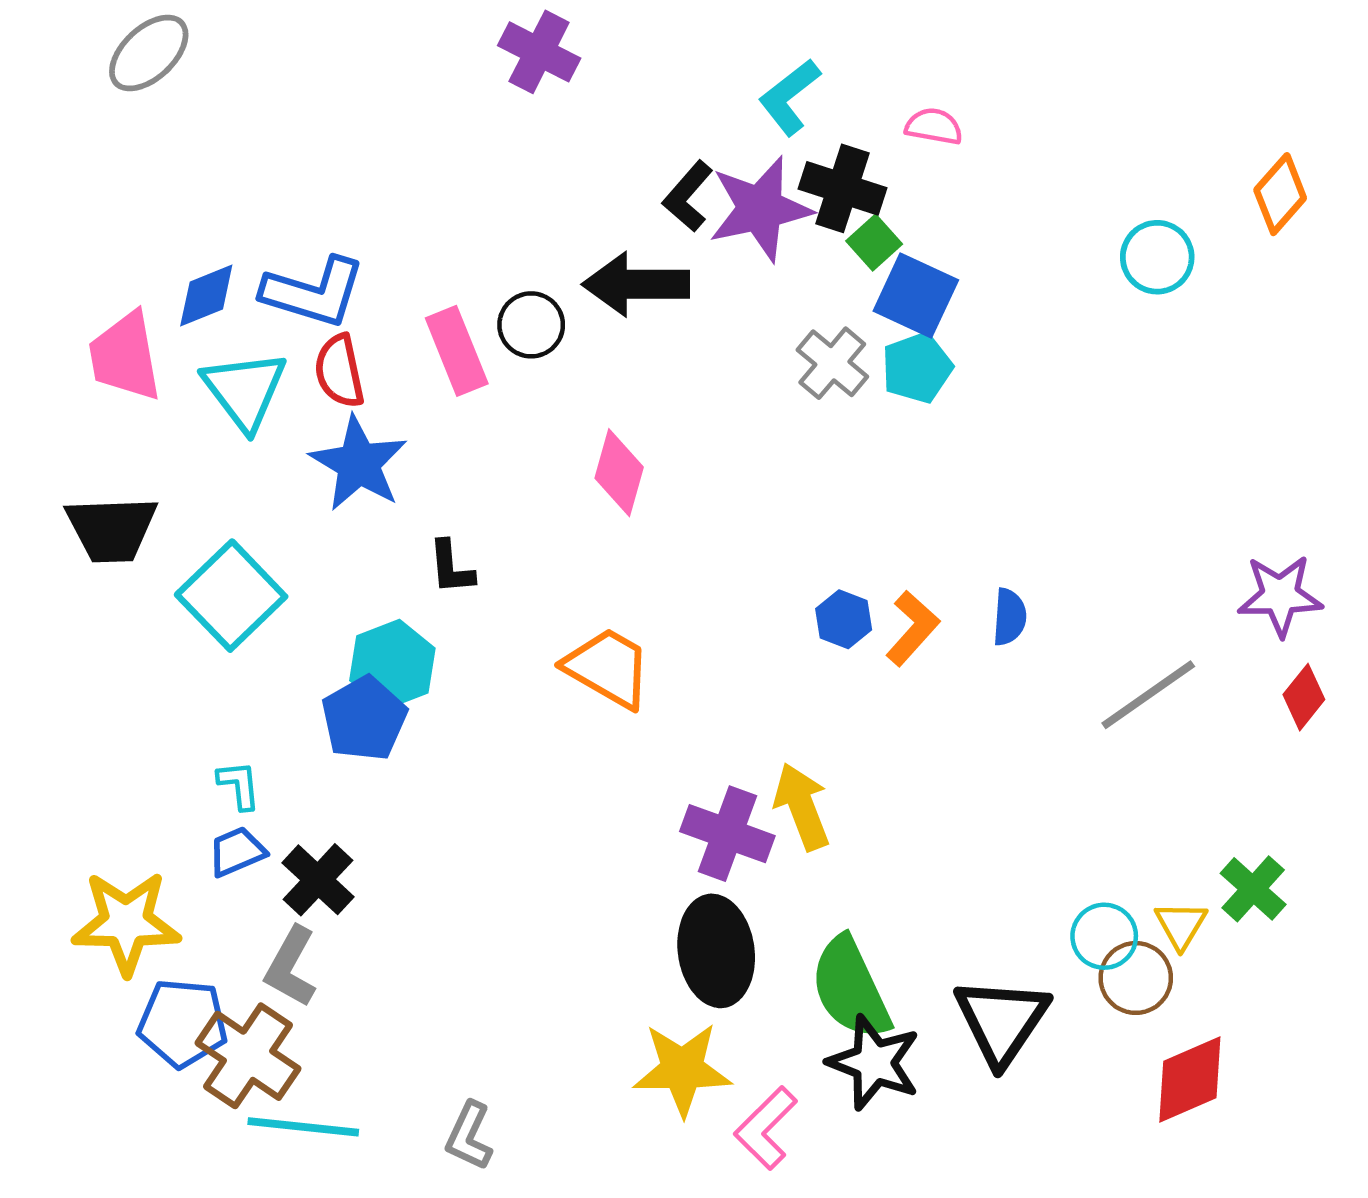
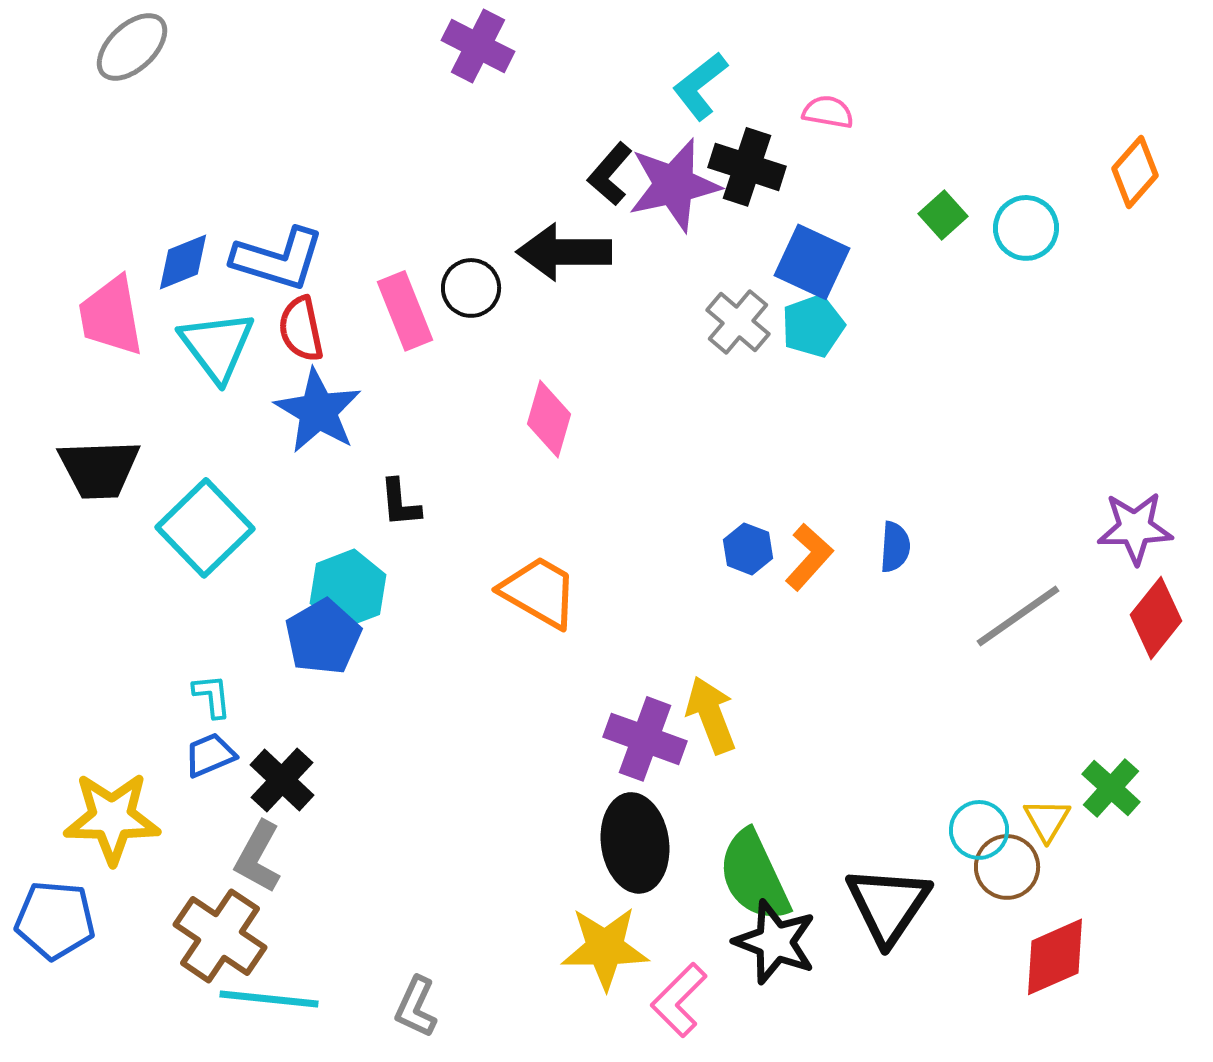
green square: (874, 243) -> (943, 215), moved
red diamond: (1304, 697) -> (1156, 618), size x1.4
blue pentagon: (183, 1023) -> (55, 920), moved

